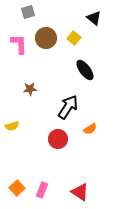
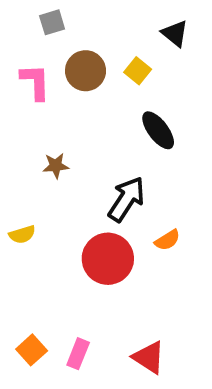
red circle: (58, 139) -> (108, 259), size x1.4

